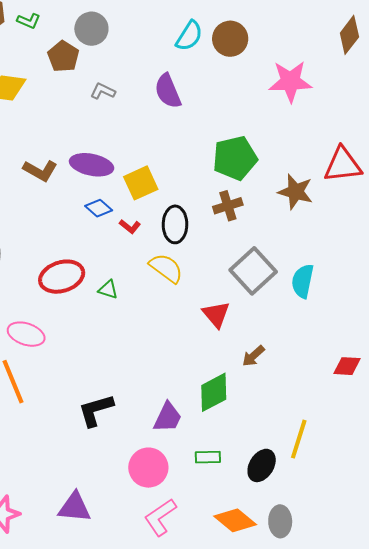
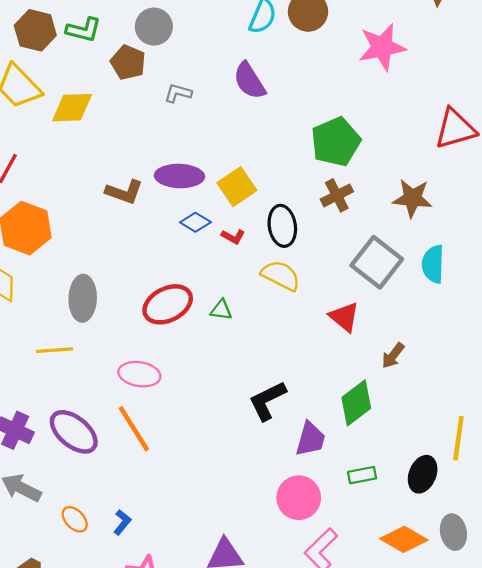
green L-shape: (29, 21) -> (84, 30), size x1.4
brown star: (296, 192) -> (412, 198), moved
black L-shape: (96, 410) -> (267, 401), moved

